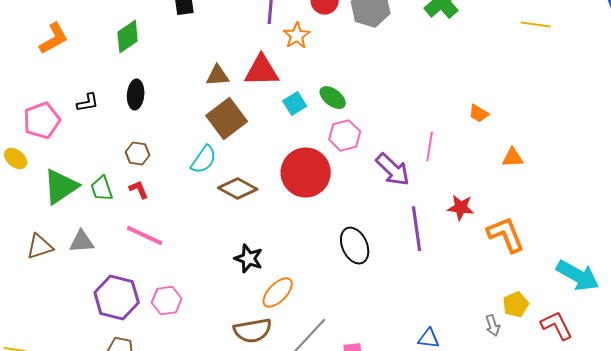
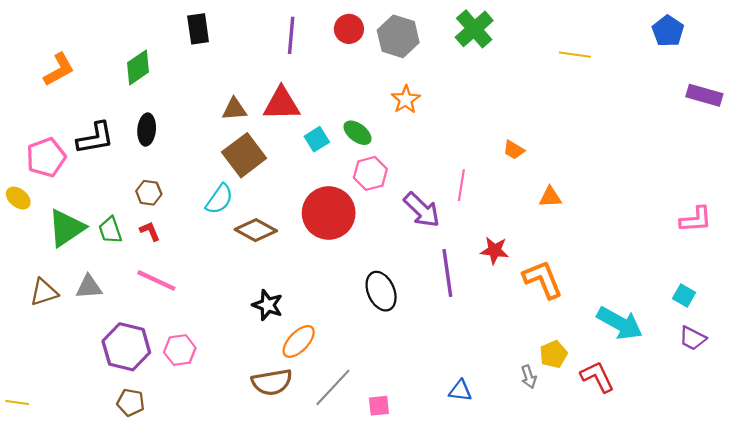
orange star: (297, 36) -> (406, 100), moved
black L-shape: (88, 103) -> (95, 138), size x1.6

